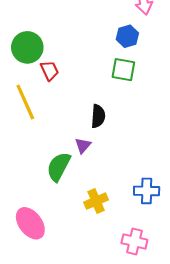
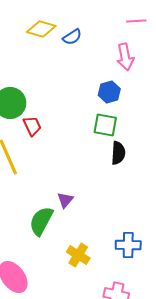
black semicircle: (98, 116) -> (118, 153), moved
yellow cross: (96, 201) -> (78, 255), turned -35

